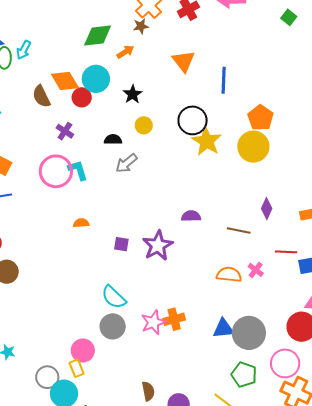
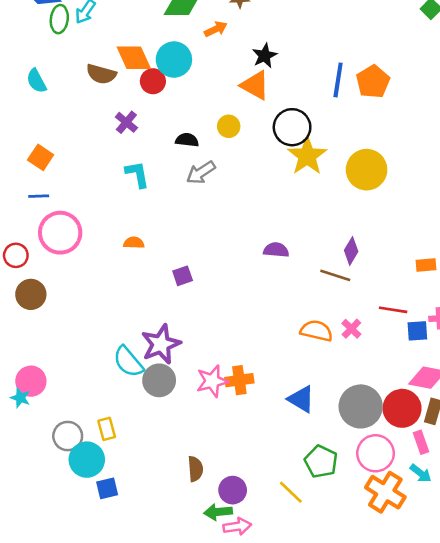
orange triangle: (184, 61) -> (255, 85), moved, turned -30
black star: (133, 94) -> (265, 56), moved
brown semicircle: (41, 96) -> (101, 74), turned -55
orange pentagon: (261, 118) -> (373, 82), moved
pink circle: (56, 171) -> (60, 233), moved
purple diamond: (267, 209) -> (351, 251), moved
purple square: (121, 244) -> (183, 276), turned -35
purple star: (158, 246) -> (161, 344), moved
cyan semicircle: (114, 297) -> (128, 362), moved
blue triangle: (223, 328) -> (301, 399), turned 30
gray circle: (249, 333) -> (361, 406), moved
pink circle: (83, 351) -> (31, 381), moved

